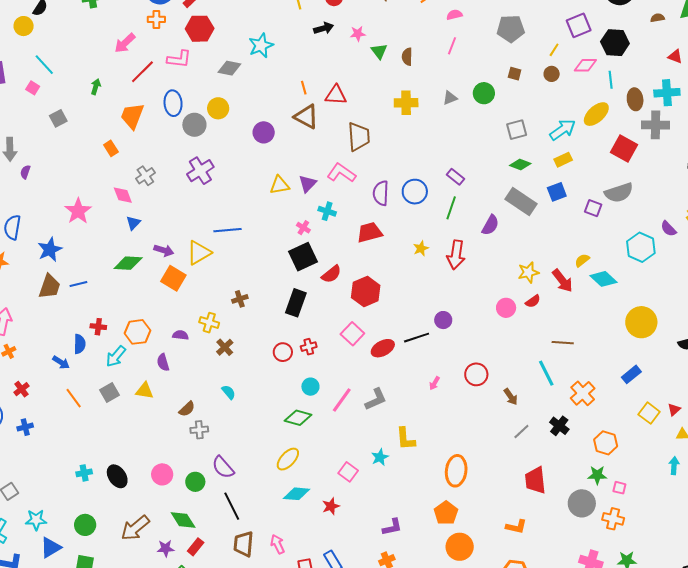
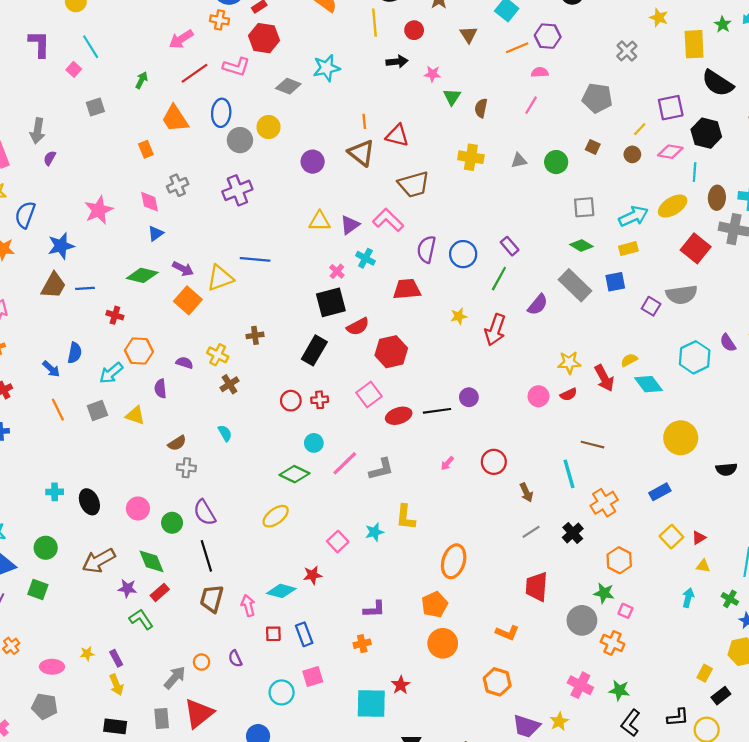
orange trapezoid: (132, 116) -> (175, 119), turned -64
brown trapezoid: (359, 137) -> (414, 184), turned 68
red cross: (98, 327) -> (115, 315), moved
cyan diamond: (297, 494) -> (281, 591), moved

